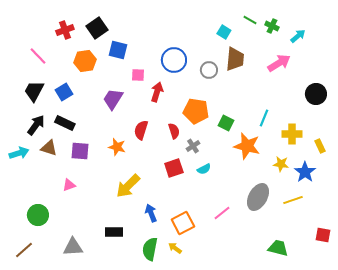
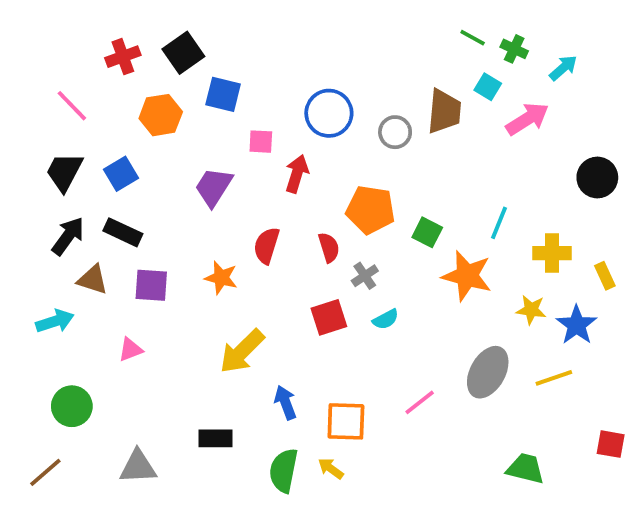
cyan square: (224, 32) -> (488, 87), moved
cyan arrow: (19, 153) -> (55, 321), moved
orange square: (183, 223) -> (346, 421), turned 30

